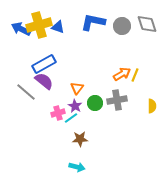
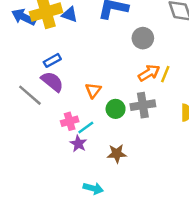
gray circle: (122, 26) -> (143, 38), moved
blue rectangle: (44, 64) -> (52, 60), size x0.6
purple star: (75, 106) -> (78, 144), moved
brown star: (80, 139) -> (117, 154), moved

